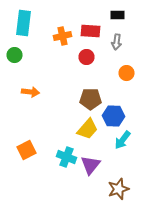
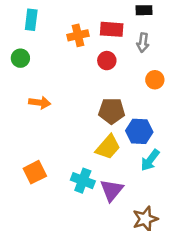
cyan rectangle: (24, 23) -> (31, 20), size x0.7

